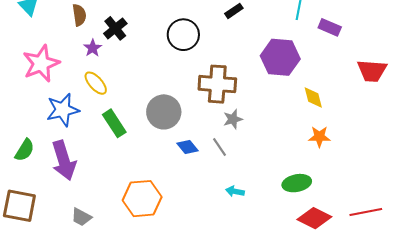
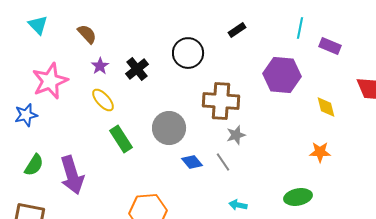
brown semicircle: (79, 15) -> (87, 34), turned -35
black cross: (115, 28) -> (137, 69), moved
yellow diamond: (313, 98) -> (326, 107), moved
blue star: (63, 110) -> (26, 115), moved, size x0.7

